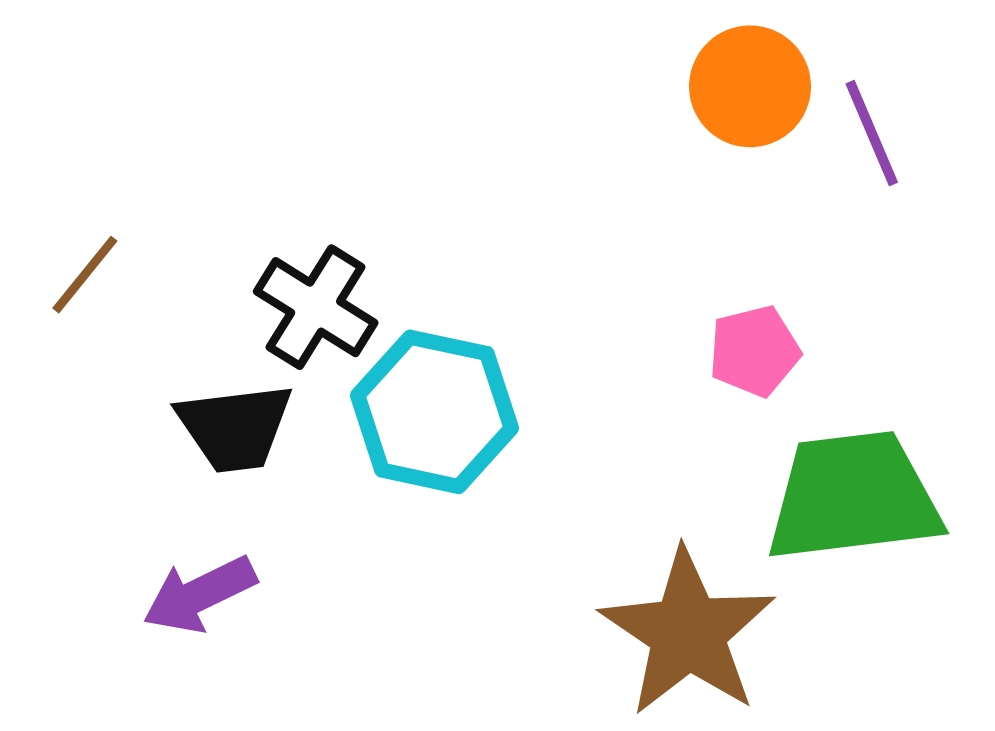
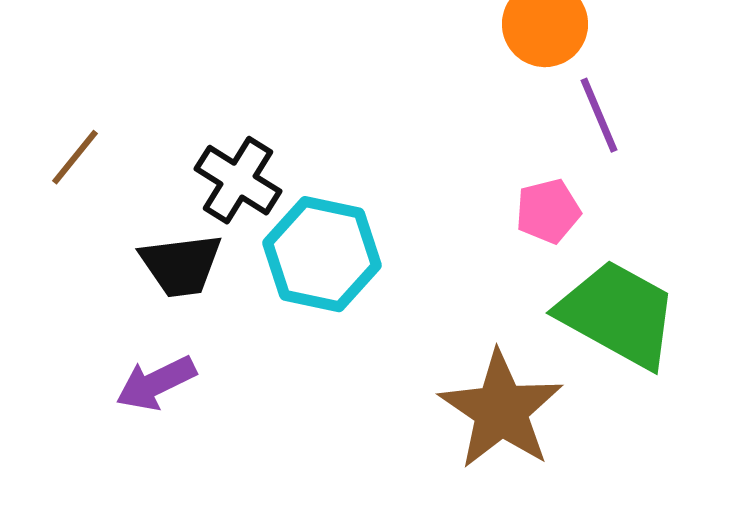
purple line: (872, 133) -> (599, 115), moved
green trapezoid: (853, 497) -> (618, 314), turned 36

